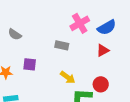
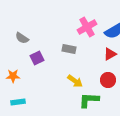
purple square: (30, 64) -> (37, 58), moved, turned -32
red circle: (101, 84) -> (108, 80), moved

